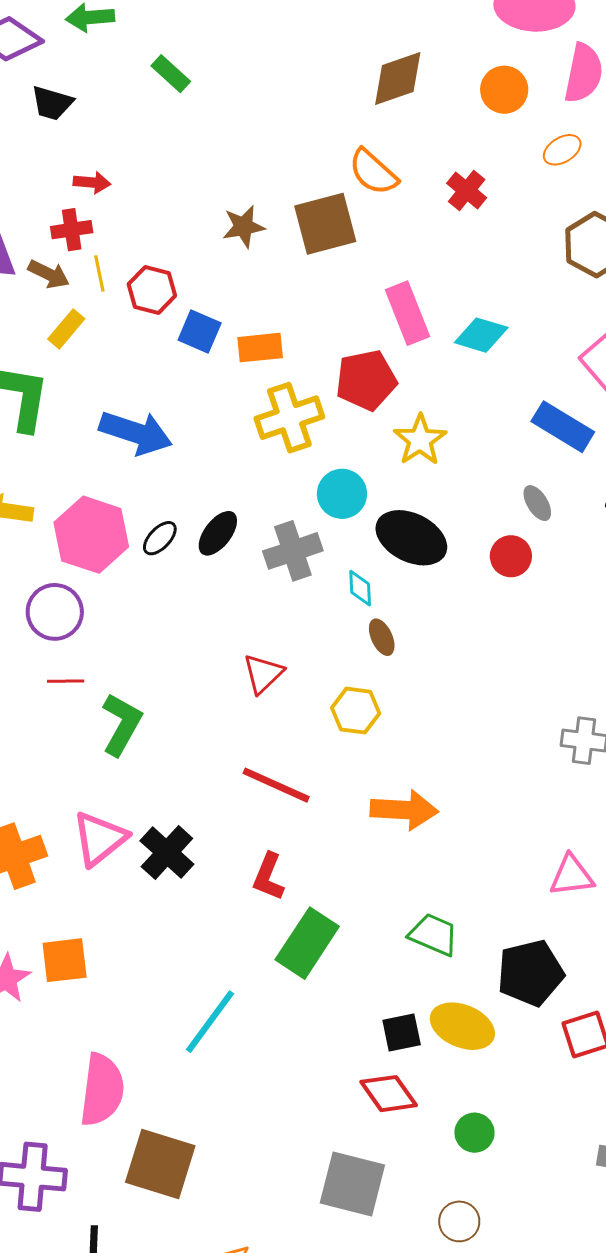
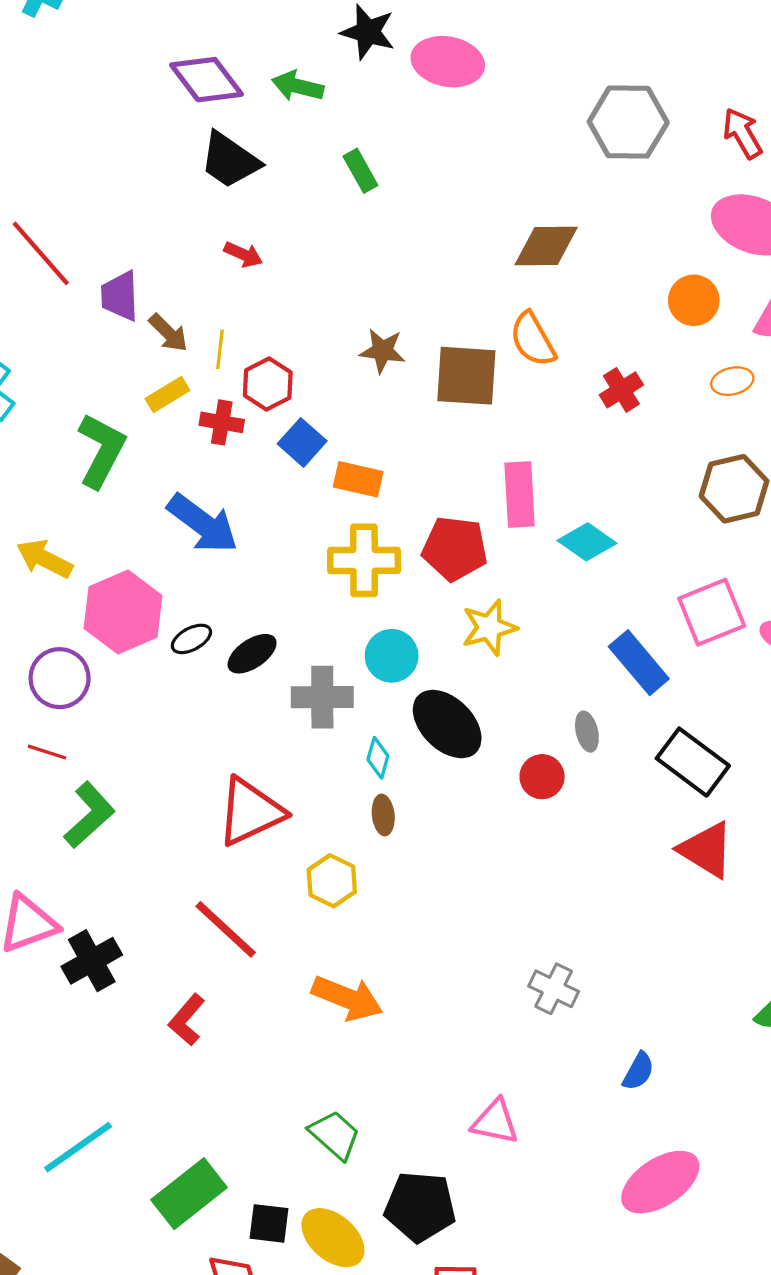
brown diamond: (398, 78) -> (546, 246), moved
black trapezoid: (52, 103) -> (230, 160), size x1.4
red cross: (72, 230) -> (222, 422), moved
red triangle: (263, 674) -> (250, 812), size x1.6
green rectangle: (307, 943) -> (189, 1194), moved

